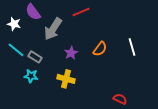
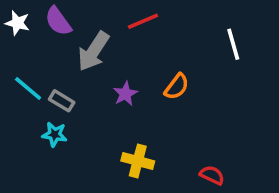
white star: (14, 24) -> (17, 23), moved
white line: (132, 47) -> (233, 44), moved
yellow cross: (66, 79) -> (138, 161), moved

